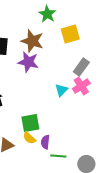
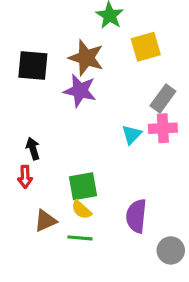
pink cross: (81, 86) -> (163, 128), turned 30
purple semicircle: (45, 142) -> (136, 216), moved, size x1.5
green line: (58, 156) -> (80, 238), moved

